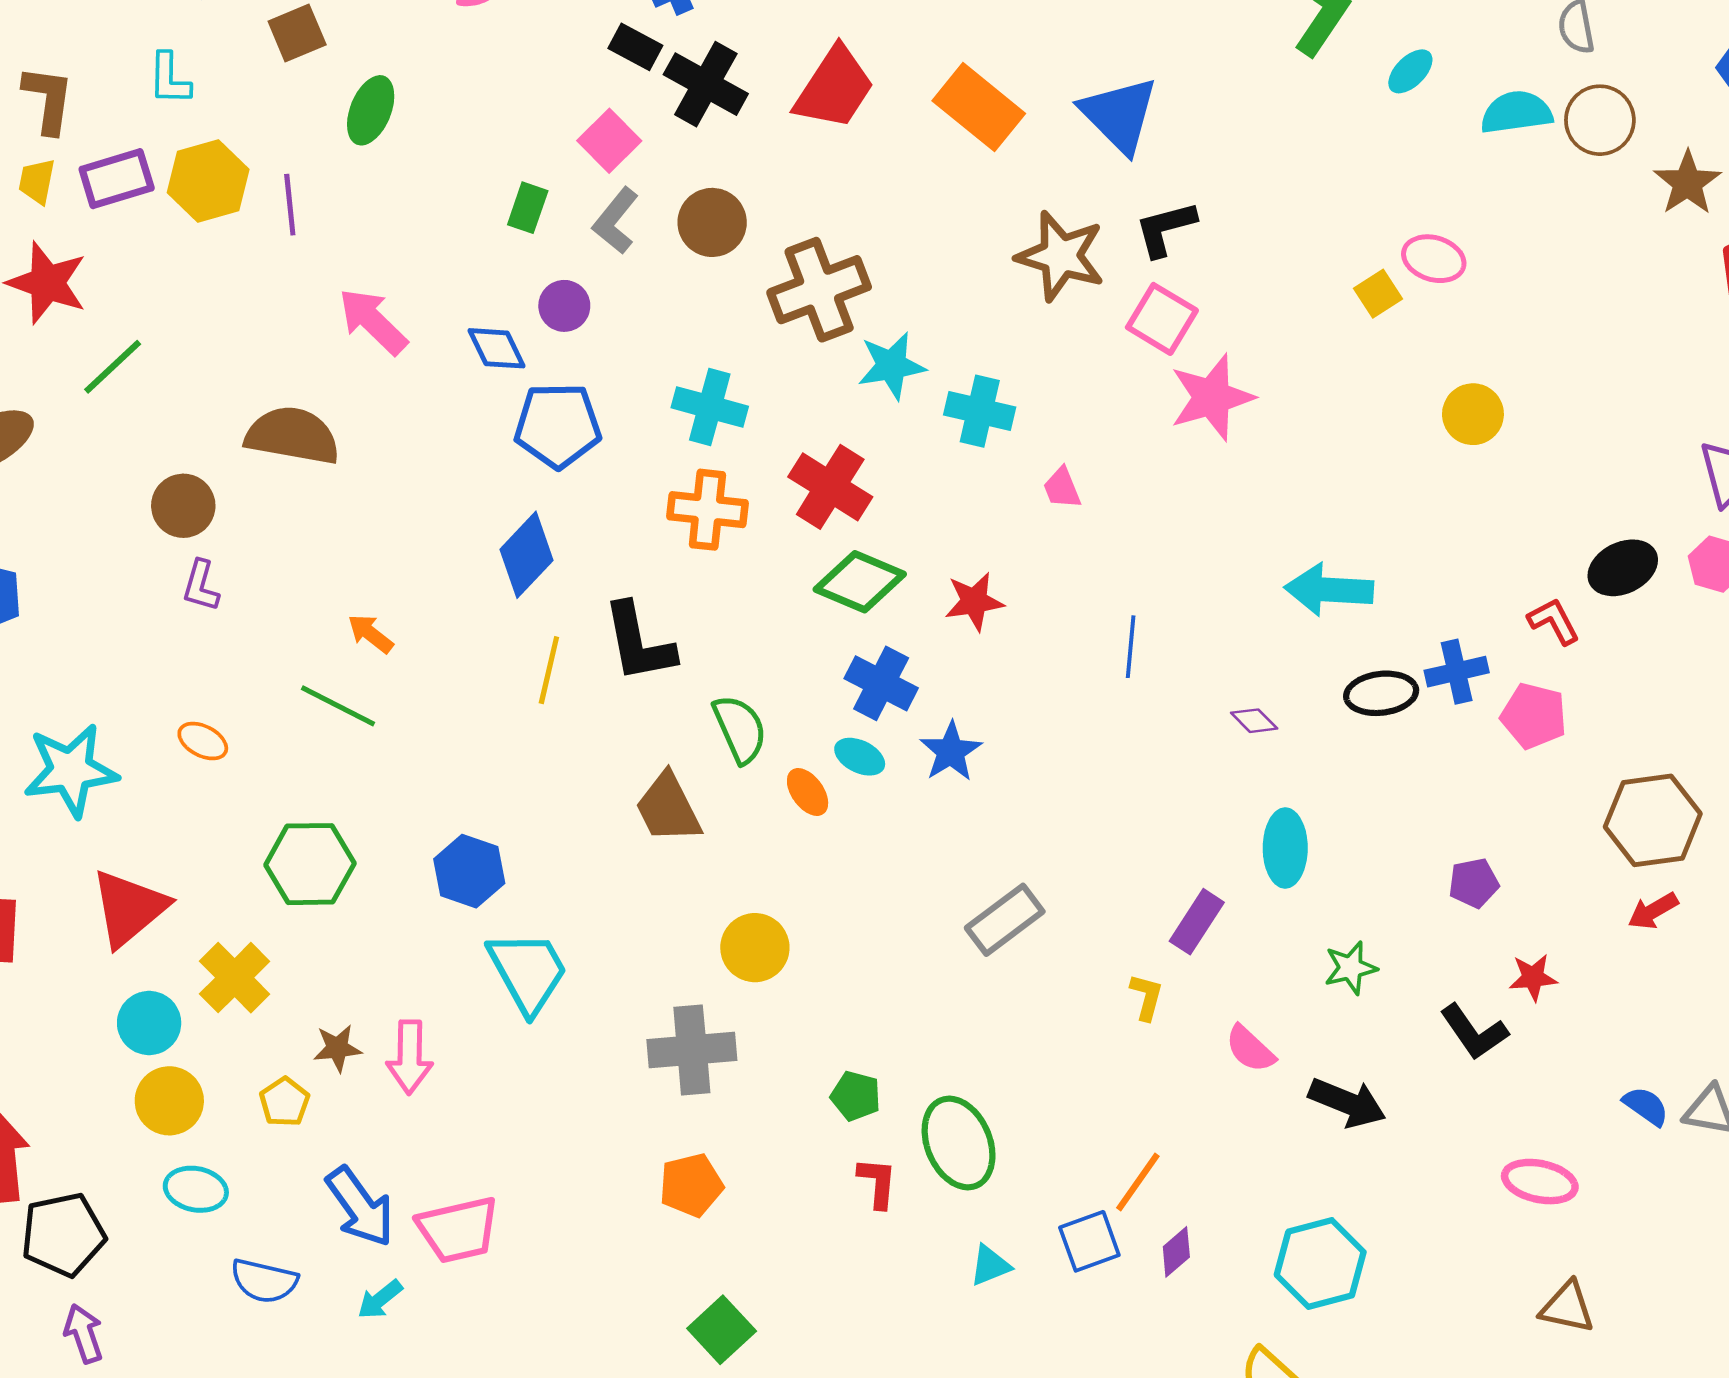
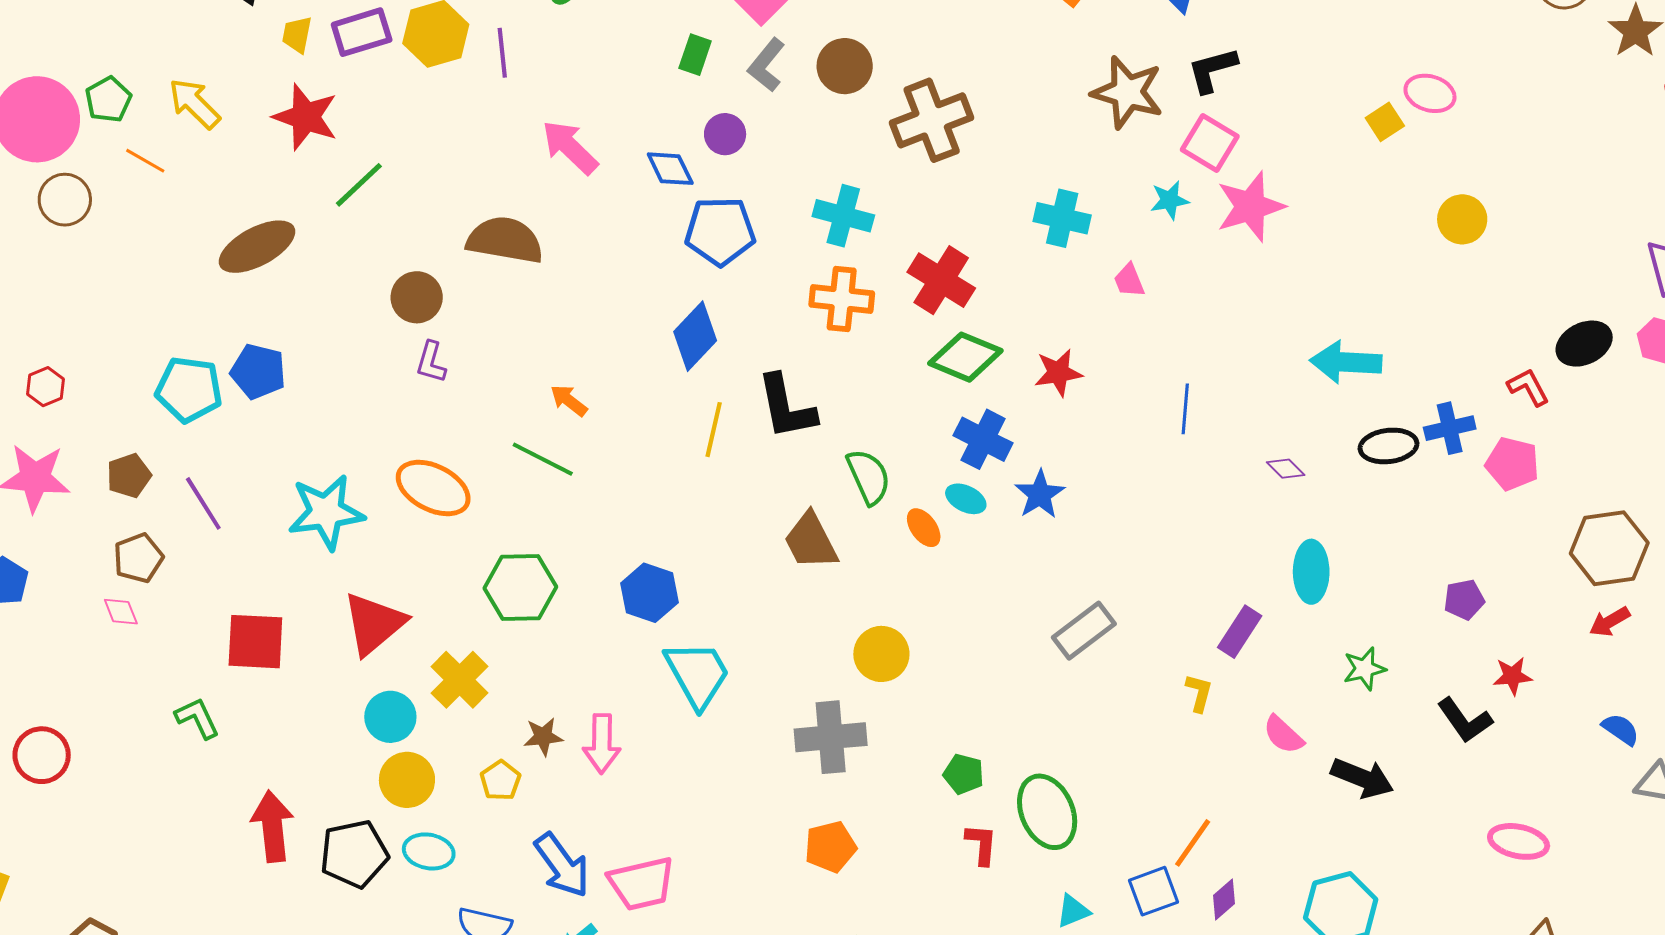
cyan star: (892, 366) -> (1170, 200), moved, size x0.7
orange ellipse: (203, 741) -> (433, 488), size x1.8
blue semicircle: (1646, 1106) -> (1621, 729), moved
black pentagon: (63, 1235) -> (354, 854), moved

